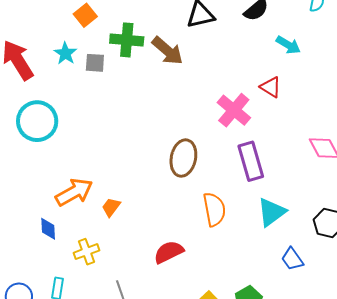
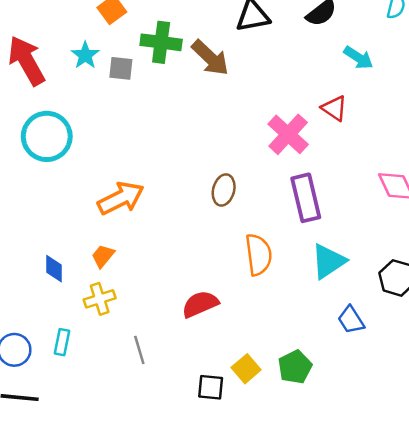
brown ellipse: (183, 158) -> (224, 190), size x0.7
orange arrow: (74, 192) -> (121, 198), moved
orange trapezoid: (111, 207) -> (103, 256), moved

